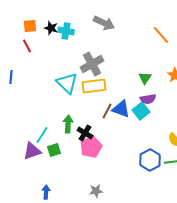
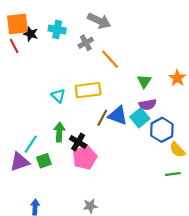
orange square: (30, 26) -> (17, 24), size x1.5
black star: (51, 28) -> (31, 34), moved
orange line: (161, 35) -> (110, 59), moved
gray cross: (92, 64) -> (86, 43), moved, size x0.6
cyan triangle: (67, 83) -> (58, 96), moved, size x0.6
blue hexagon: (150, 160) -> (162, 130), moved

